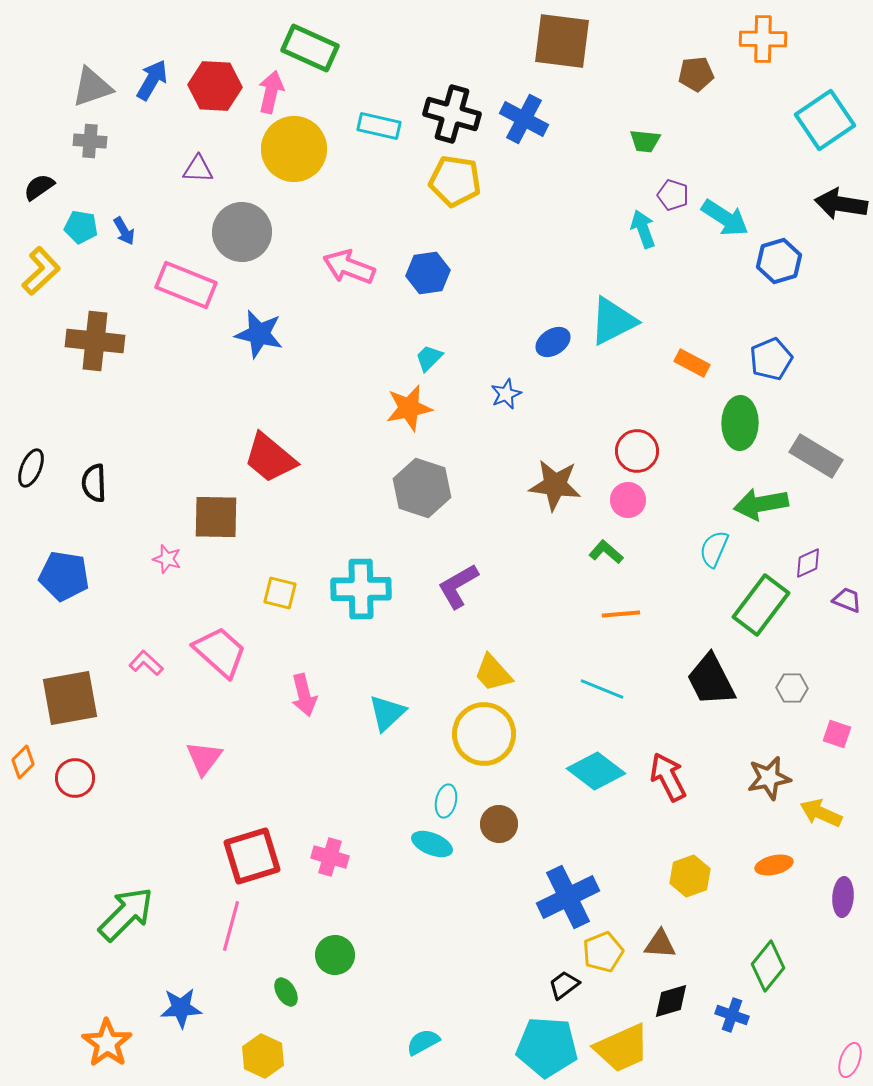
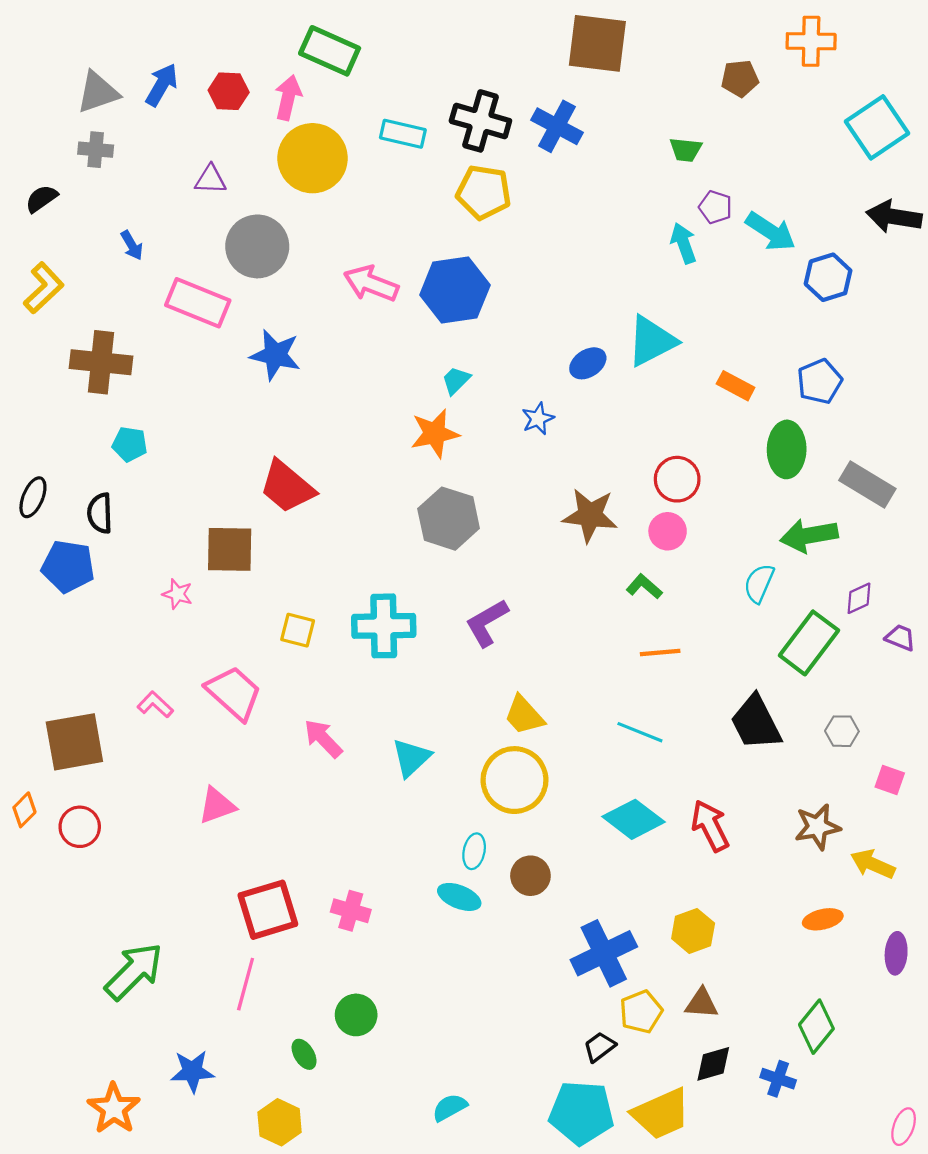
red hexagon: (215, 86) -> (229, 91), size x0.7
cyan pentagon: (81, 227) -> (130, 444), moved
blue hexagon: (428, 273) -> (455, 290), size x1.5
blue pentagon: (64, 576) -> (68, 566), moved
pink arrow: (304, 695) -> (323, 739), turned 150
pink triangle: (204, 758) -> (217, 806), turned 33
yellow hexagon: (690, 876) -> (693, 931), moved

